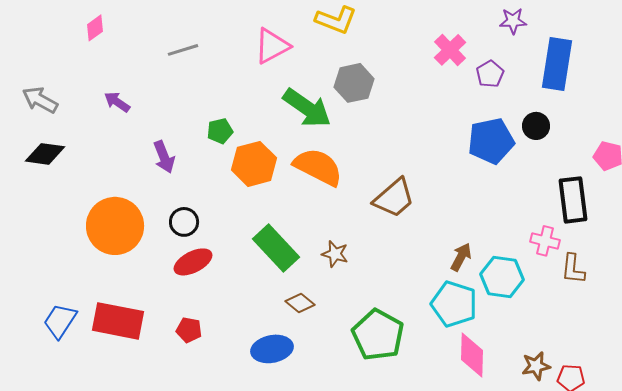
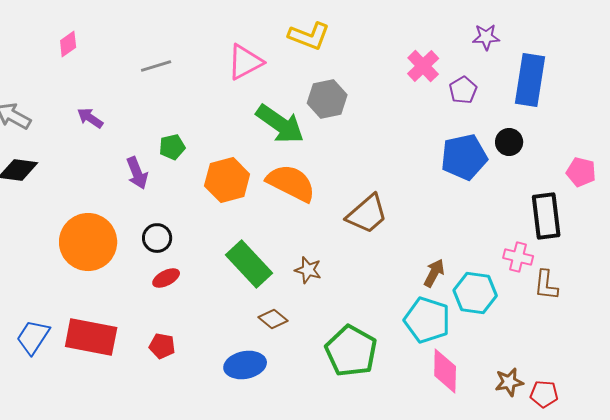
green pentagon: (220, 131) -> (172, 147), moved
red ellipse: (193, 262) -> (166, 278), size x0.7

